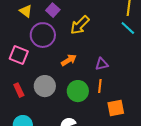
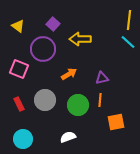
yellow triangle: (26, 11) -> (18, 26), moved
yellow arrow: (80, 25) -> (80, 39), turned 45

